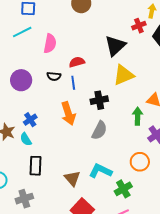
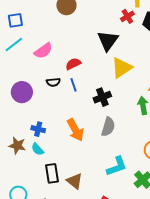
pink semicircle: (50, 44) -> (43, 51), turned 54
orange arrow: (68, 113) -> (75, 130), moved
blue cross: (30, 120) -> (38, 129), turned -32
cyan L-shape: (100, 171) -> (117, 166), turned 145
brown triangle: (72, 178) -> (75, 181), moved

